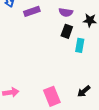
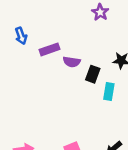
purple semicircle: (66, 12) -> (72, 62), moved

